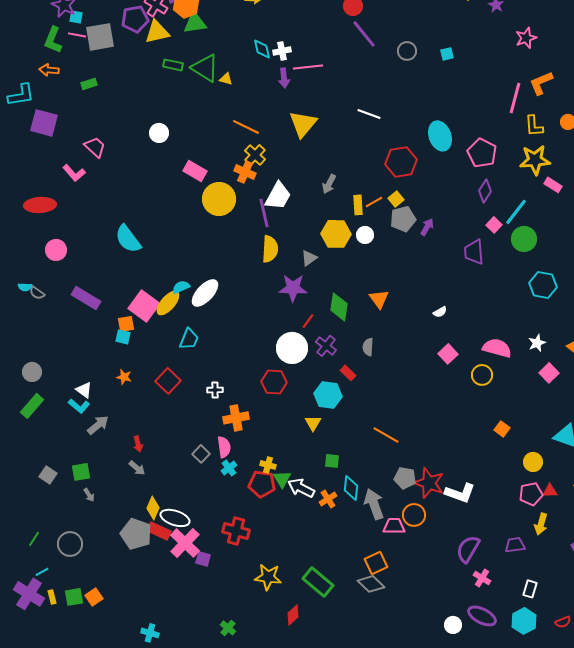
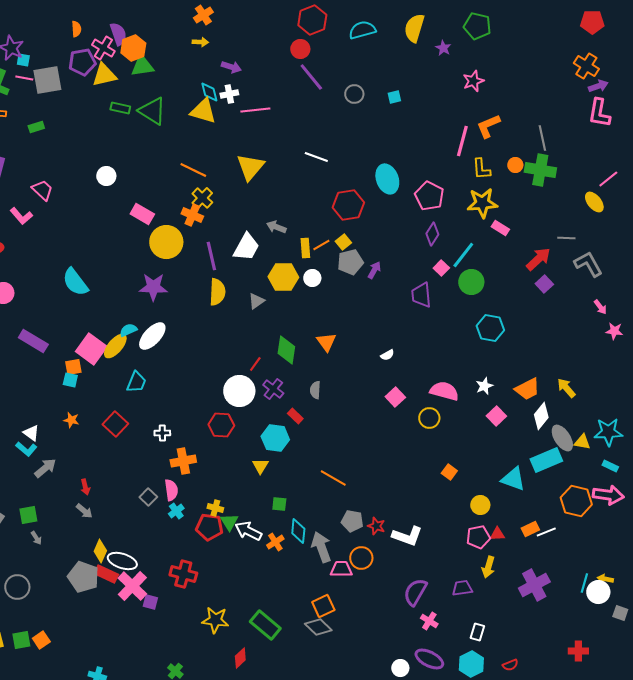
purple arrow: (284, 78) -> (231, 67), moved, turned -66
yellow triangle: (226, 79) -> (203, 111), moved, size x2.0
gray arrow: (329, 184) -> (276, 227), turned 84
white trapezoid: (278, 196) -> (246, 247), moved
purple star: (293, 288) -> (153, 287), moved
red star: (429, 483) -> (376, 526), size x0.6

